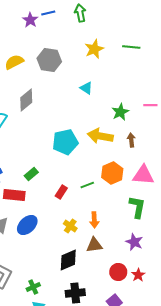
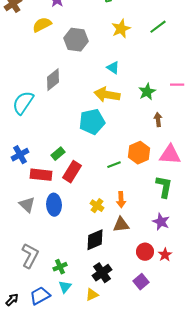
green line: (131, 47) -> (158, 27), turned -42
yellow semicircle: (14, 62) -> (42, 25), moved
yellow arrow: (100, 136) -> (107, 95), moved
red rectangle: (61, 192) -> (72, 172), moved, size x1.5
blue ellipse: (27, 225) -> (54, 205), turned -50
black cross: (75, 293) -> (102, 273), turned -30

